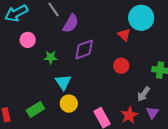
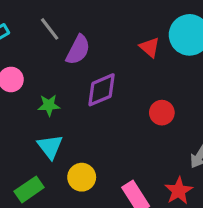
red triangle: (124, 35) -> (150, 47), moved
cyan triangle: (63, 82) -> (50, 147), moved

